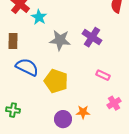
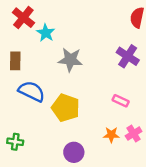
purple cross: (92, 37) -> (128, 56), moved
orange star: (83, 112) -> (111, 135), moved

